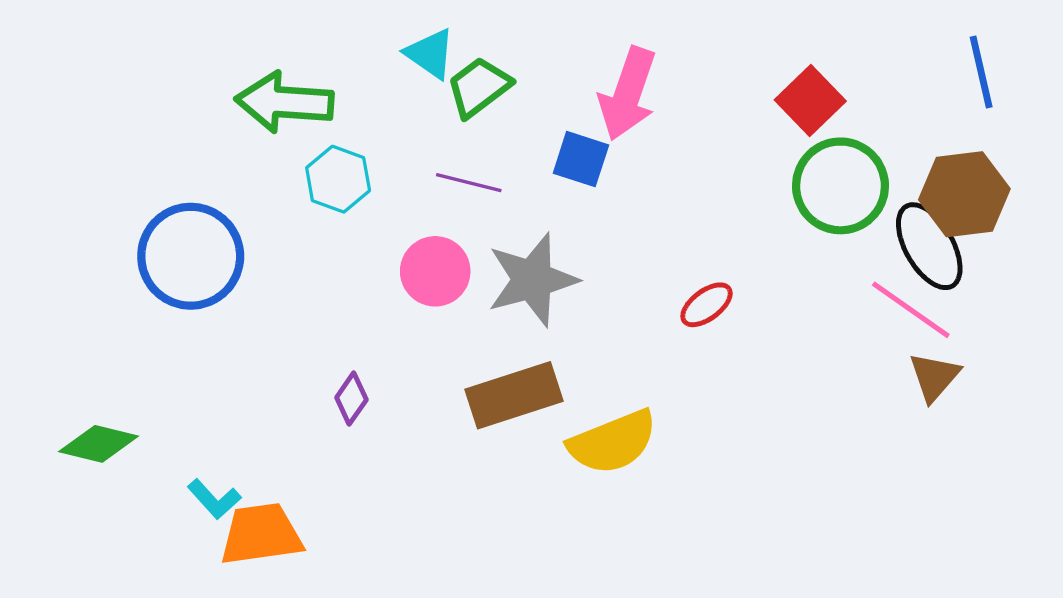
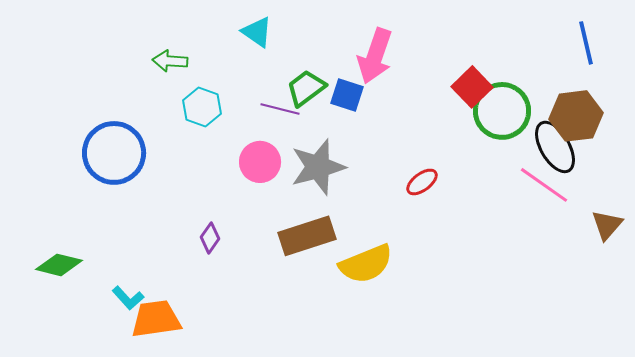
green trapezoid: (479, 87) -> (306, 88), moved
red square: (810, 100) -> (472, 87), moved
green arrow: (284, 102) -> (170, 61), size x0.6
brown triangle: (934, 377) -> (607, 225), moved

